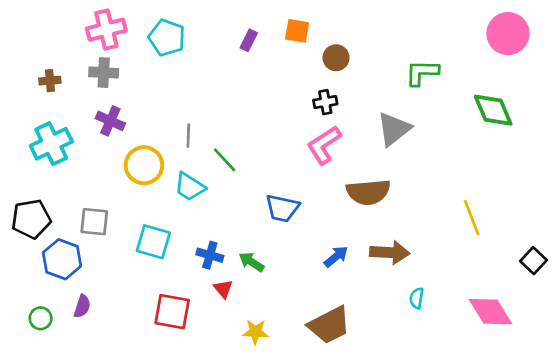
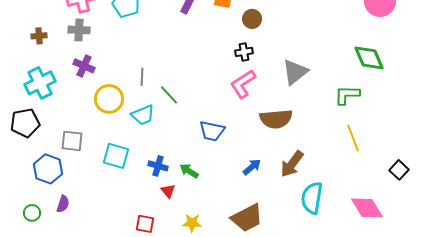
green L-shape: (422, 73) -> (347, 95), moved
cyan trapezoid: (190, 187) -> (143, 115), turned -55
black pentagon: (31, 219) -> (25, 123), moved
brown arrow: (390, 253) -> (292, 164), turned 124
cyan semicircle: (417, 298) -> (312, 198), size x2.0
red square: (172, 312) -> (145, 224), moved, size x0.7

